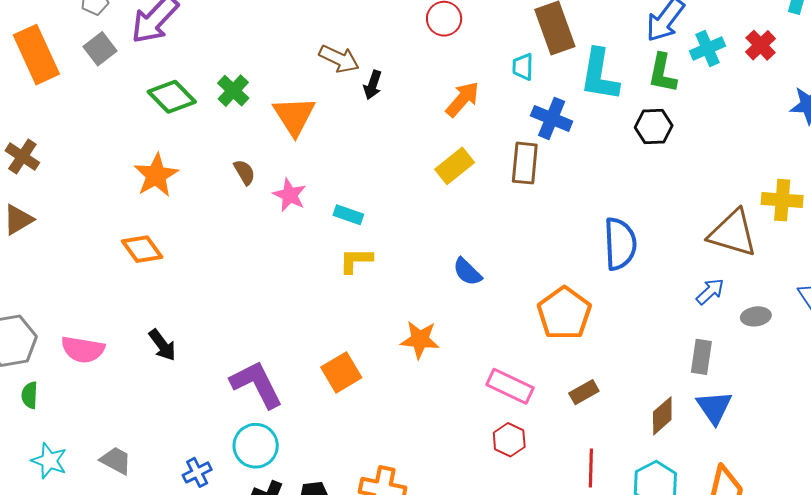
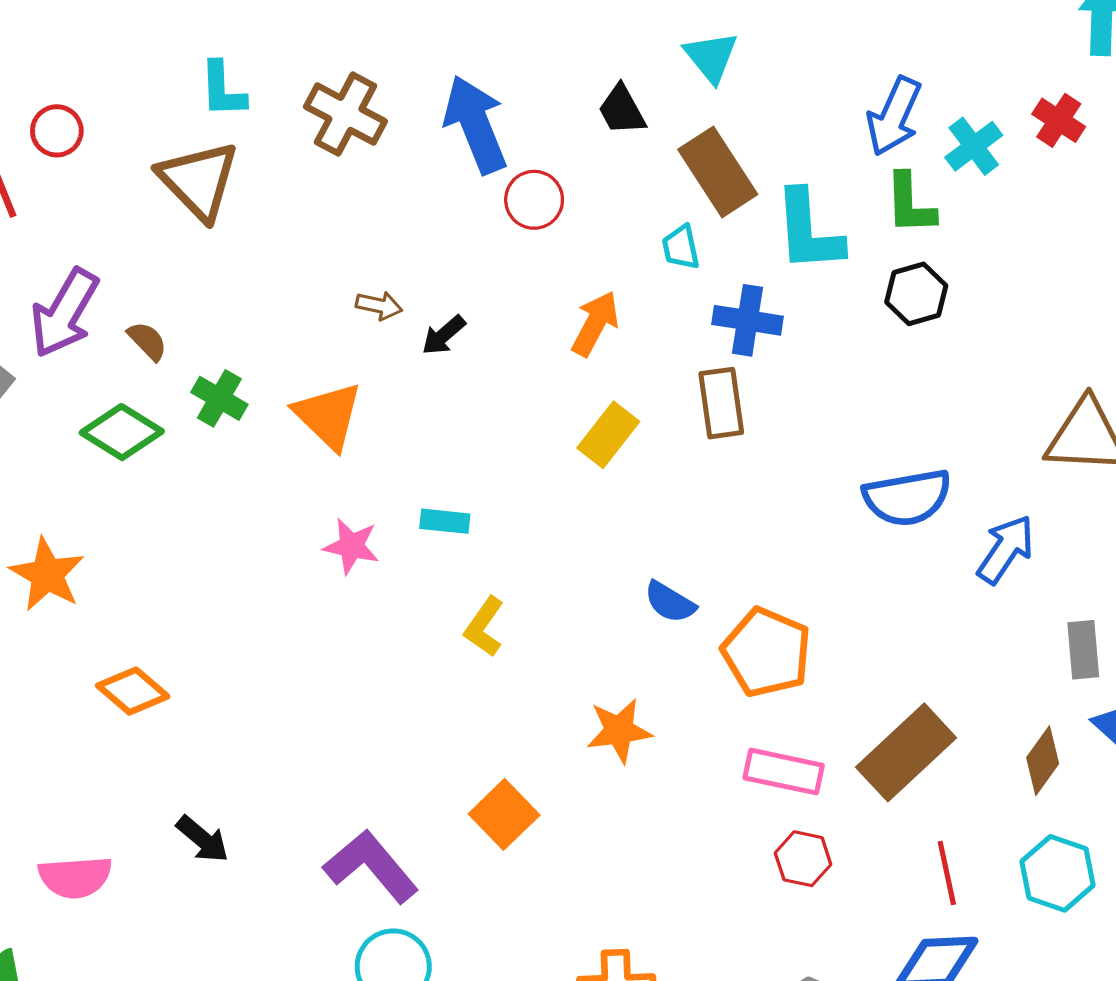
brown arrow: (339, 59) -> (379, 306), size x0.7
black arrow: (373, 85) -> (444, 335), turned 44
brown semicircle: (244, 172) -> (147, 341), moved
orange star: (156, 175) -> (47, 574), moved
cyan rectangle: (348, 215) -> (445, 521), moved
blue semicircle: (620, 244) -> (907, 497), turned 96
yellow L-shape: (356, 260) -> (484, 627), turned -42
blue arrow: (710, 291) -> (1006, 549), moved, size x1.4
orange pentagon: (564, 313) -> (767, 652), moved
brown rectangle: (584, 392) -> (906, 752), size x2.0

